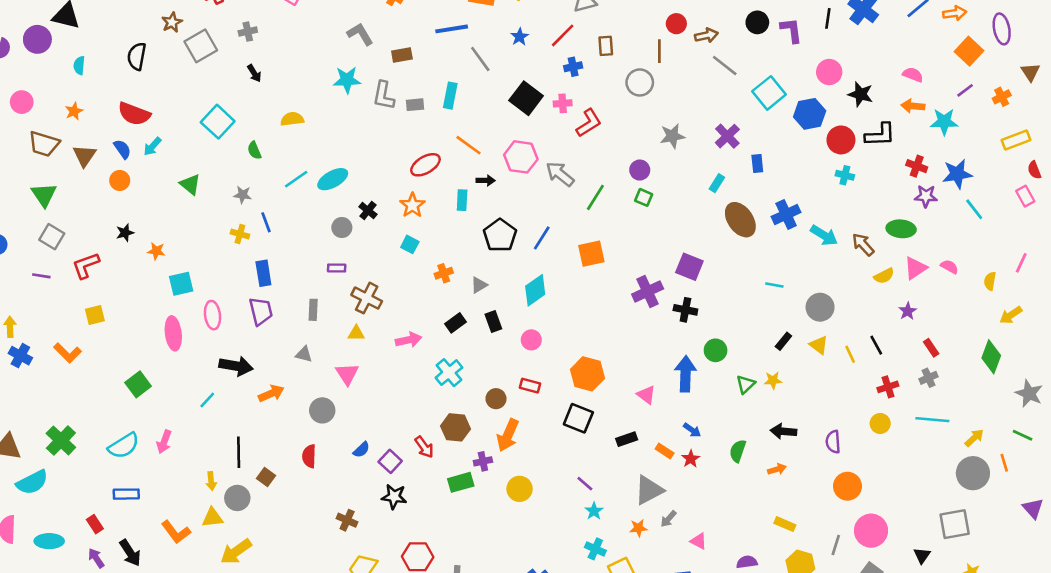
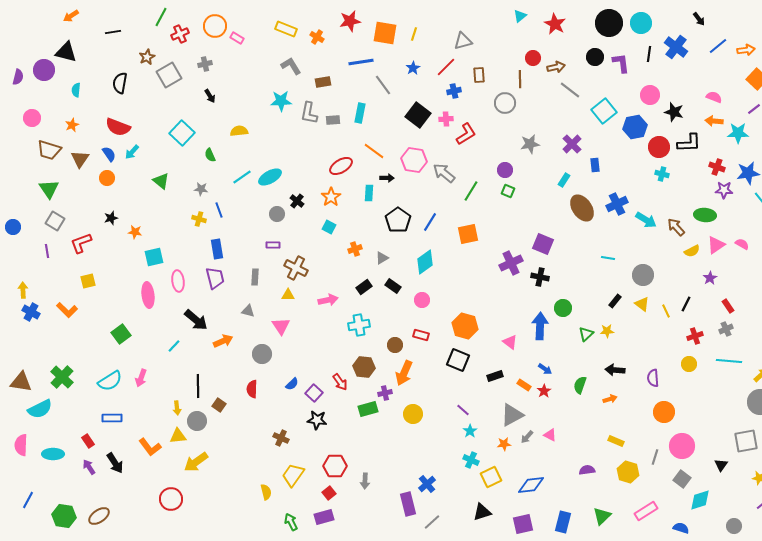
purple line: (41, 276) -> (47, 251), turned 72
black rectangle: (493, 322) -> (393, 286), turned -35
black line: (876, 345) -> (686, 304), turned 56
black arrow: (236, 366) -> (196, 320), turned 30
cyan cross: (449, 373) -> (359, 325), turned 30
pink triangle: (699, 541) -> (550, 435), moved

